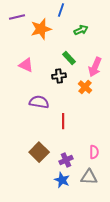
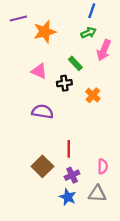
blue line: (61, 10) -> (92, 11), moved
pink triangle: (26, 65) -> (39, 71), moved
pink arrow: (95, 67) -> (104, 50), moved
red line: (63, 121) -> (69, 149), moved

